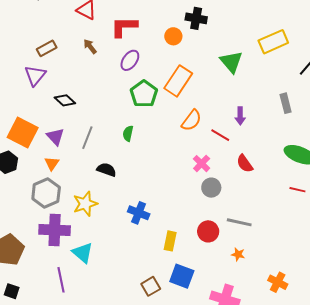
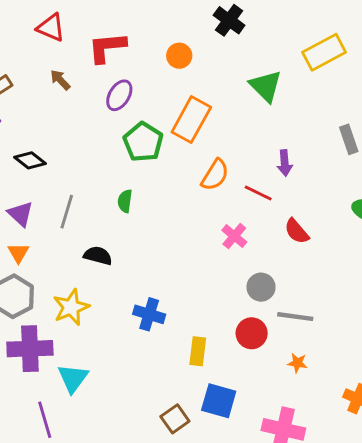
black cross: (196, 18) -> (229, 20), moved, turned 30
gray circle: (211, 188) -> (261, 287), moved
cyan triangle: (83, 253) -> (73, 378), turned 30

